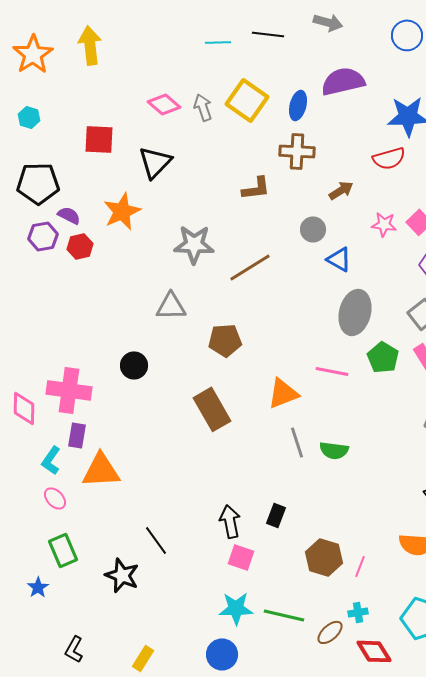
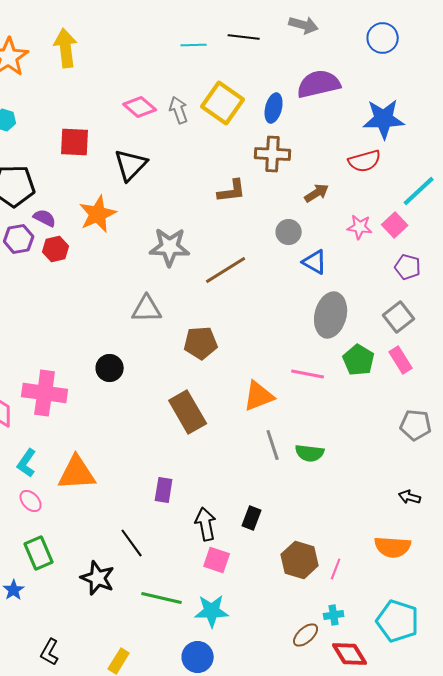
purple rectangle: (77, 435) -> (164, 490), moved
green line: (284, 615) -> (162, 598), moved

